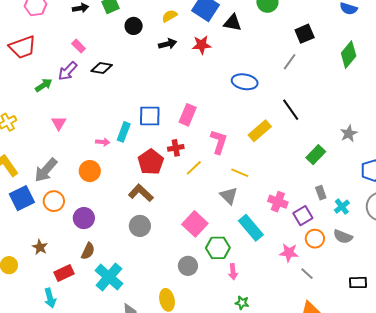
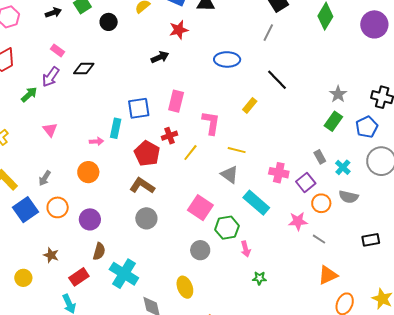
black arrow: (168, 44) -> (160, 57), moved
yellow rectangle: (260, 131) -> (250, 105), size x0.7
green rectangle: (316, 155) -> (333, 121), moved
gray arrow: (46, 170) -> (45, 178), size x0.6

